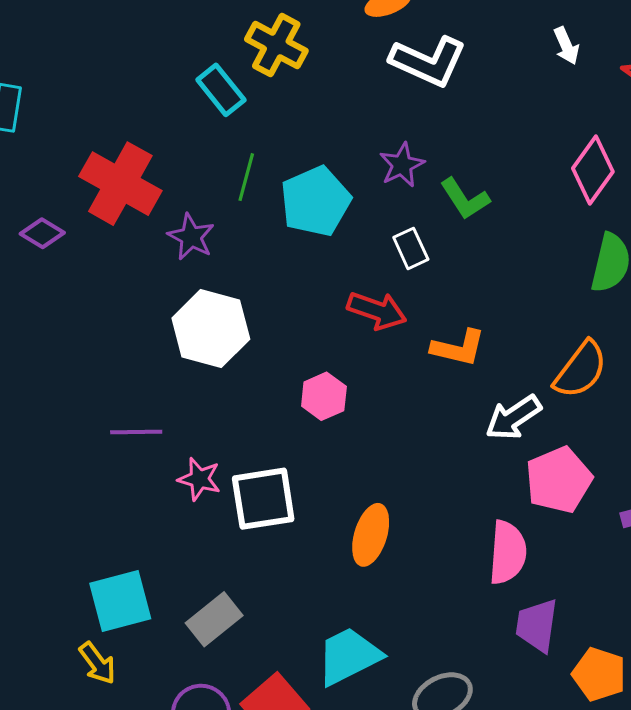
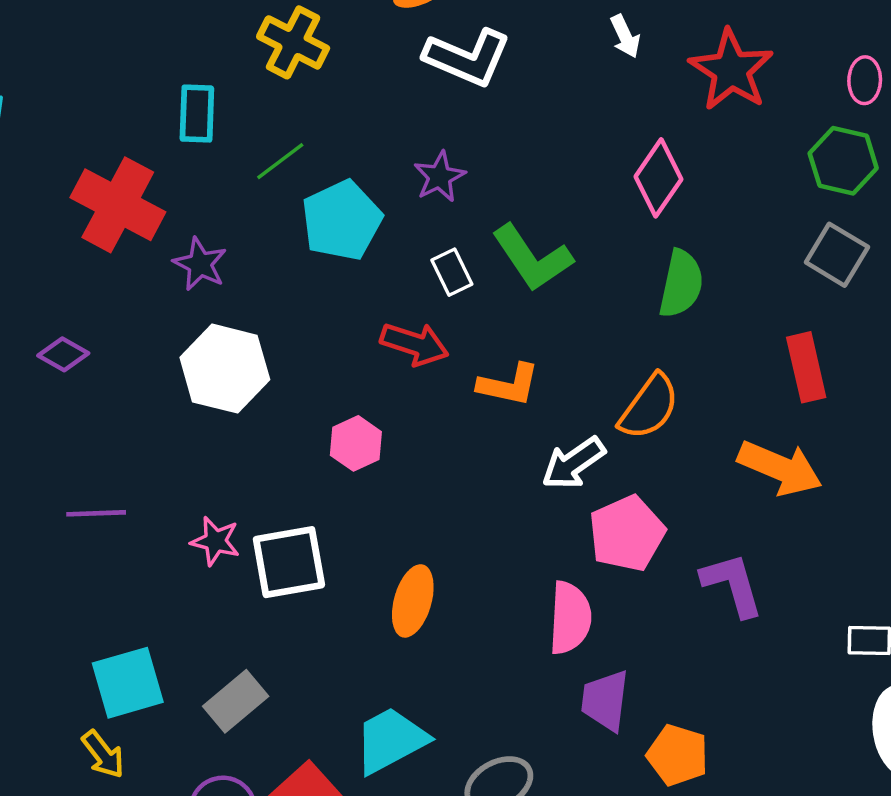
cyan rectangle: (221, 90) -> (197, 114), moved, turned 42
green line: (246, 177) -> (280, 161), moved, turned 39
green L-shape: (465, 199) -> (532, 258), moved, size x1.4
purple diamond: (42, 233) -> (63, 354), moved
purple line: (136, 432) -> (96, 513), moved

